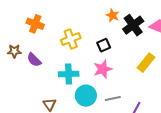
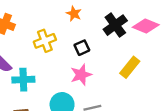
orange star: (113, 15) -> (74, 14), moved
cyan cross: (69, 74) -> (23, 80), moved

